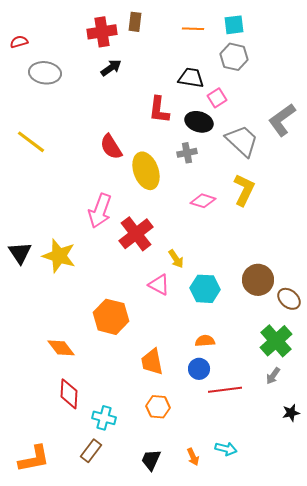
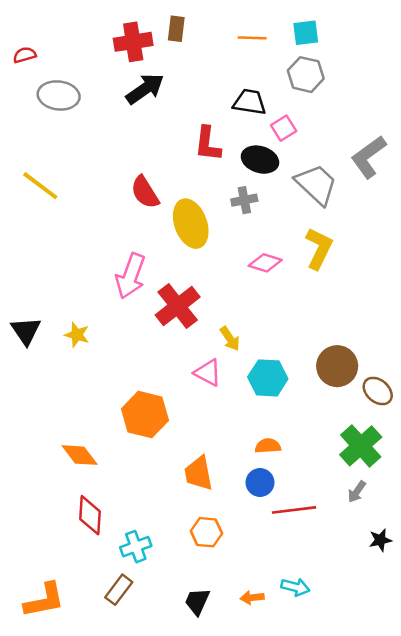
black arrow: (111, 68) -> (145, 89), size x1.4
yellow star: (59, 256) -> (77, 335), size x0.6
cyan cross: (104, 418) -> (136, 547), turned -35
orange arrow: (193, 457) -> (252, 598), turned 108

